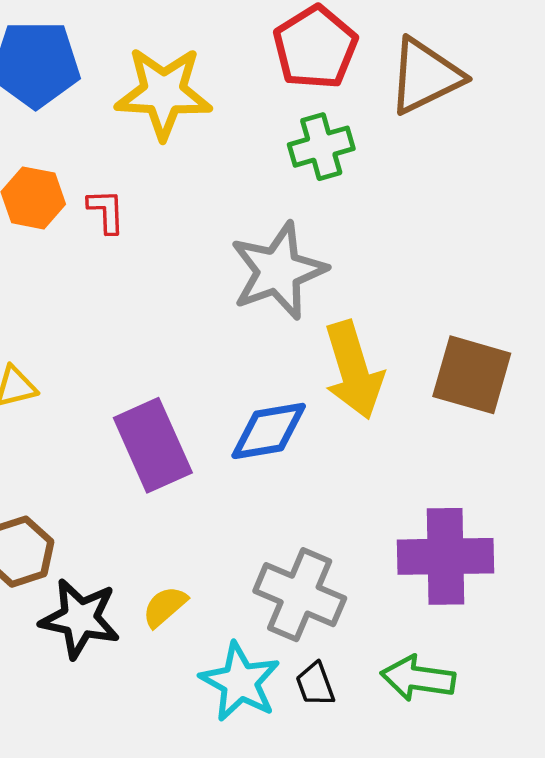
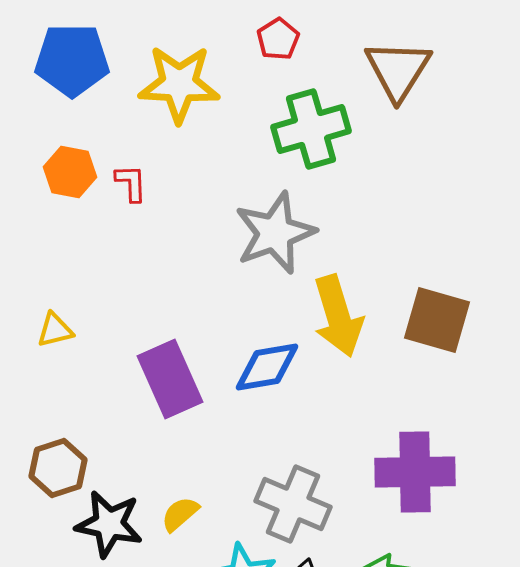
red pentagon: (315, 47) -> (278, 39), moved, size x0.6
brown triangle: (425, 76) -> (398, 70), turned -32
green cross: (321, 147) -> (311, 129), size x1.4

